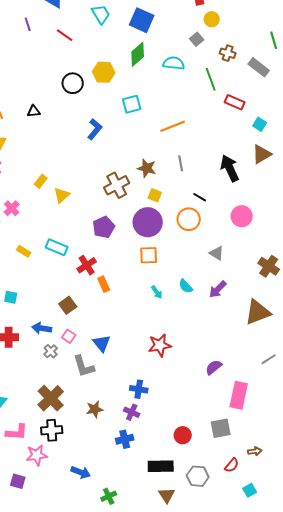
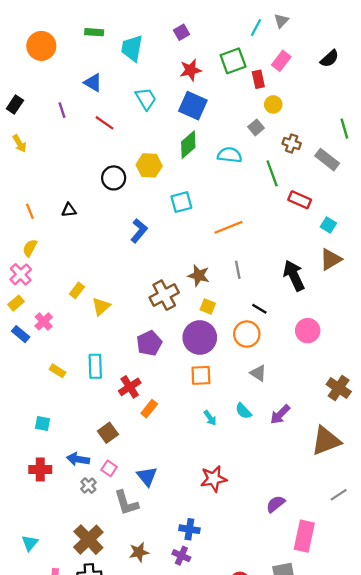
cyan rectangle: (57, 247) -> (95, 366), turned 65
gray triangle: (217, 253) -> (258, 373), moved
orange rectangle: (104, 284) -> (149, 409), turned 63

